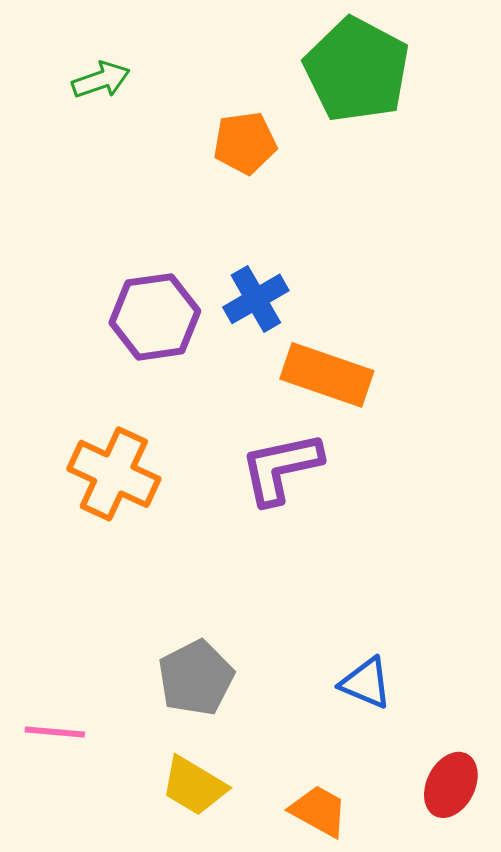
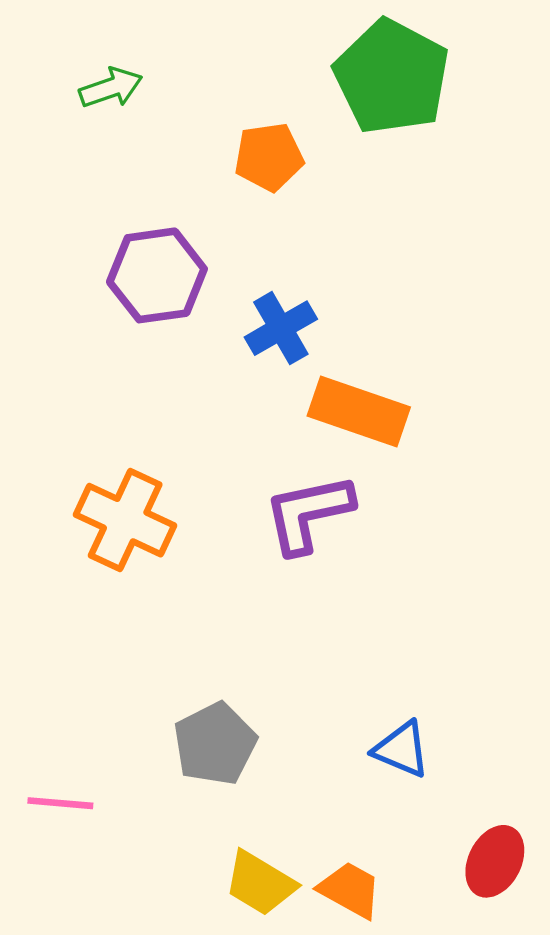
purple hexagon: (155, 317) -> (157, 275), moved
yellow trapezoid: (194, 786) -> (260, 883), moved

